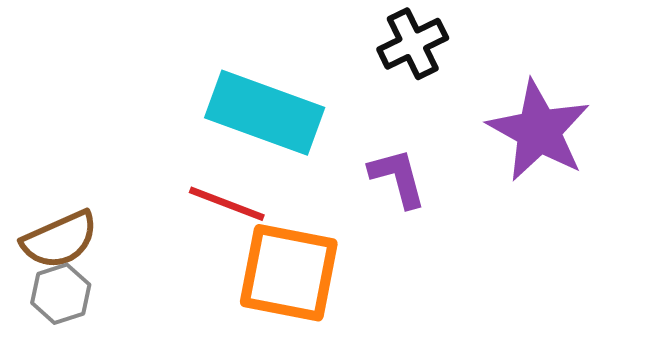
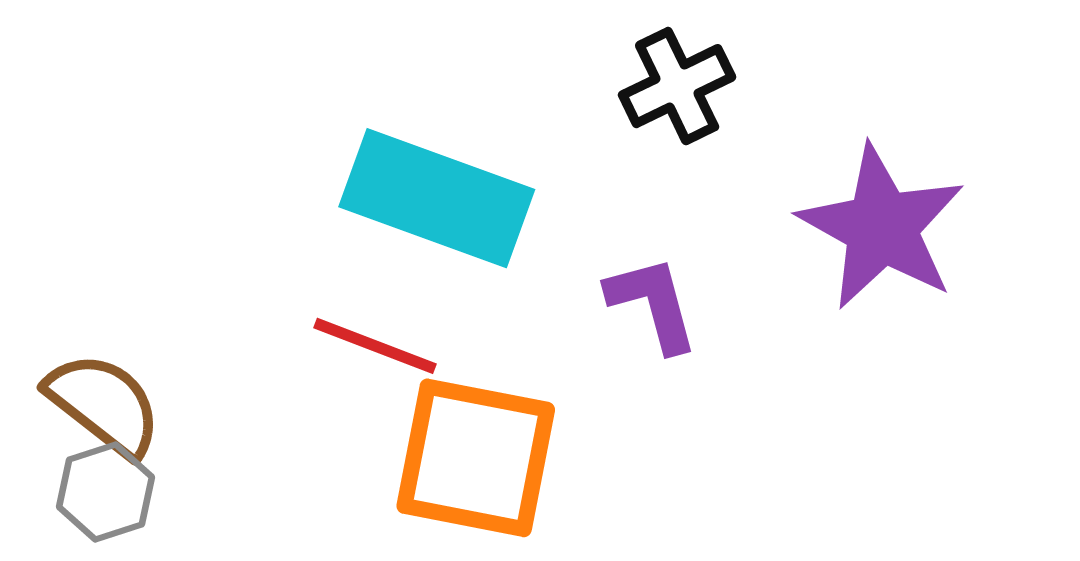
brown semicircle: (60, 240) -> (104, 404), turned -118

